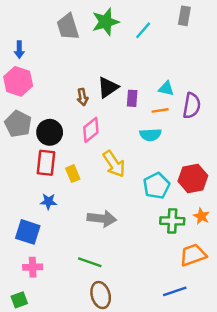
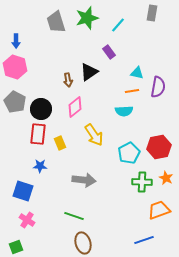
purple rectangle: (132, 98) -> (109, 52), moved, turned -40
pink cross: (33, 267) -> (27, 220), turned 35

